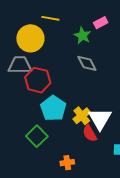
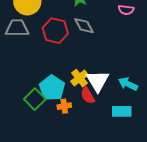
red hexagon: (38, 80) -> (55, 31), moved
cyan pentagon: (53, 108) -> (52, 88), moved
orange cross: (67, 163) -> (64, 106), moved

